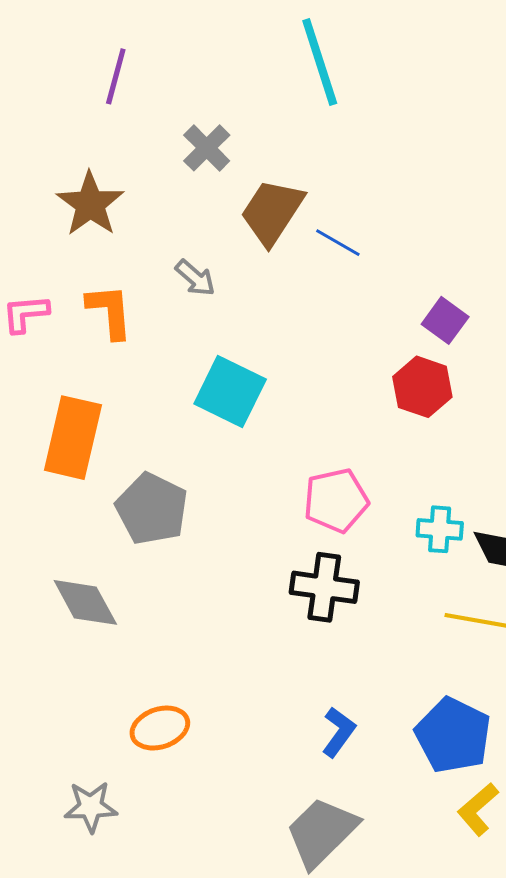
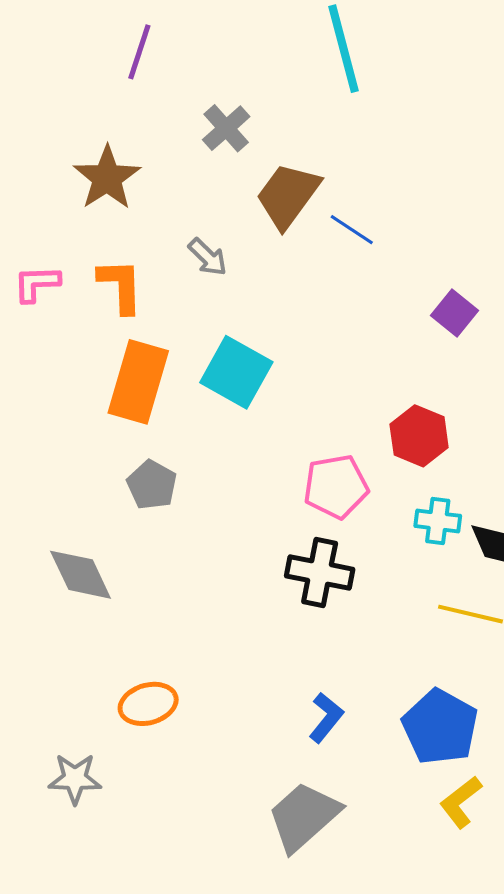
red hexagon: (422, 387) -> (419, 436), moved
orange rectangle: (73, 438) -> (138, 382), moved
gray pentagon: (152, 509) -> (152, 485), size x0.7

